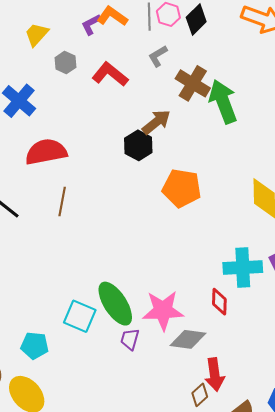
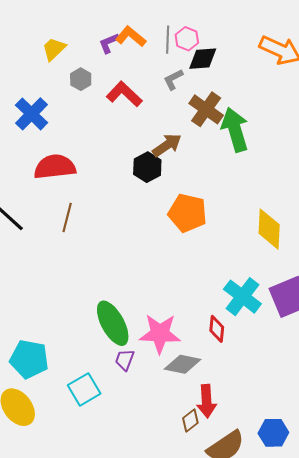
black diamond: (196, 19) -> (203, 59), moved, turned 36
cyan cross: (243, 267) -> (242, 297), turned 36
cyan square: (80, 316) -> (84, 389), moved, turned 32
cyan pentagon: (35, 346) -> (29, 359), size x1.4

